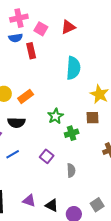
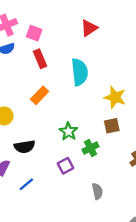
red triangle: (68, 27) -> (89, 28), moved
red rectangle: (31, 51) -> (40, 59), moved
orange rectangle: (26, 96) -> (40, 95), moved
purple square: (47, 156) -> (65, 166), moved, turned 32

